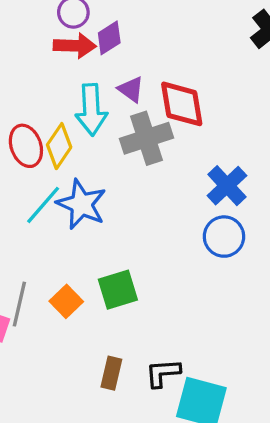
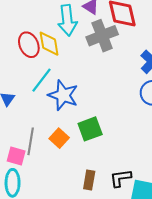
yellow diamond: (59, 146) -> (49, 44), turned -40
blue star: (81, 204) -> (63, 95), moved

